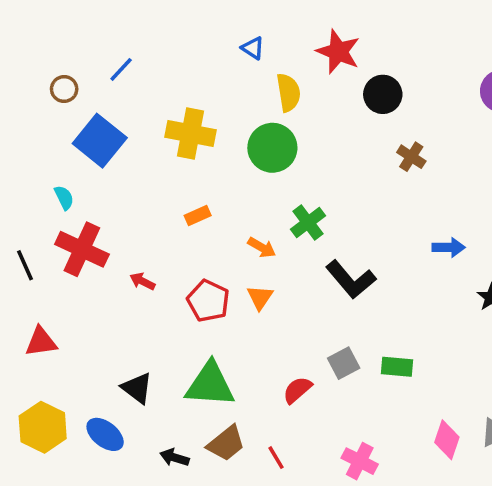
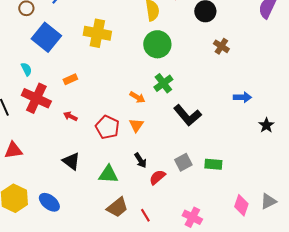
green circle: (272, 148) -> (157, 44), moved
orange rectangle: (198, 215) -> (70, 79), moved
green triangle: (210, 385) -> (108, 174), size x0.7
black triangle: (137, 388) -> (71, 161), moved
black arrow: (174, 458) -> (140, 160), moved, turned -140

